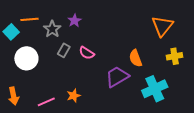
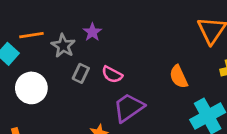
purple trapezoid: (117, 77) -> (129, 108), moved

